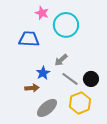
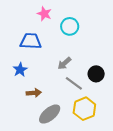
cyan circle: (66, 25) -> (70, 26), size x0.7
blue star: (43, 73) -> (20, 70), moved
black circle: (91, 79) -> (96, 74), moved

